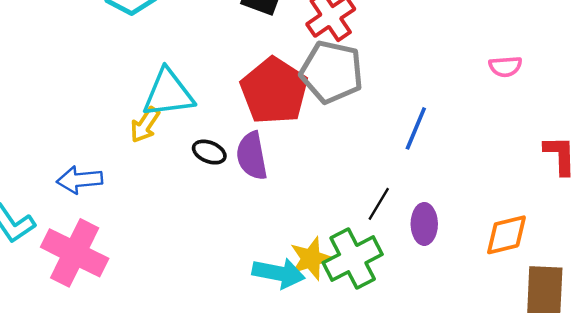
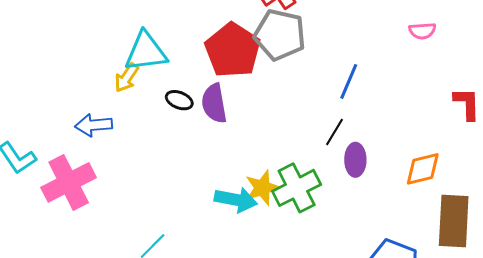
blue arrow: (80, 180) -> (94, 125), moved
black line: (379, 204) -> (335, 132), moved
pink cross: (75, 253) -> (69, 182), turned 36

